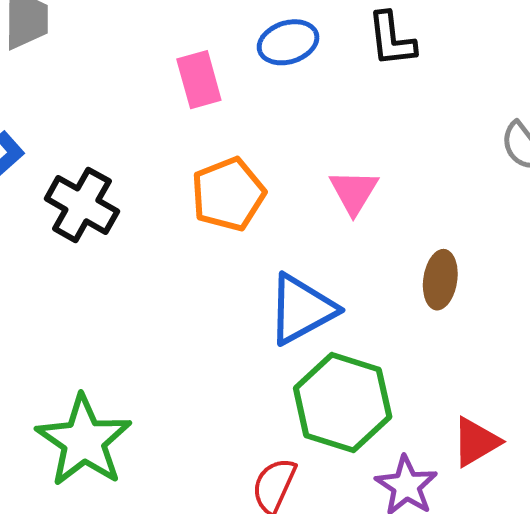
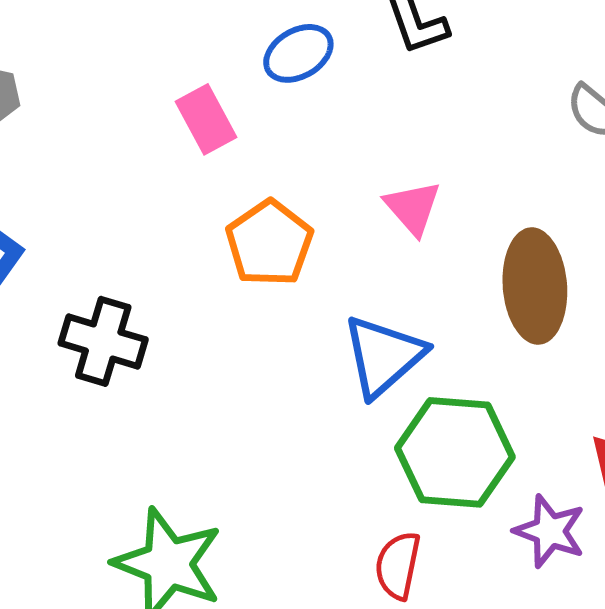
black cross: (82, 205) -> (103, 341), moved
brown ellipse: (440, 280) -> (535, 286), size x1.6

